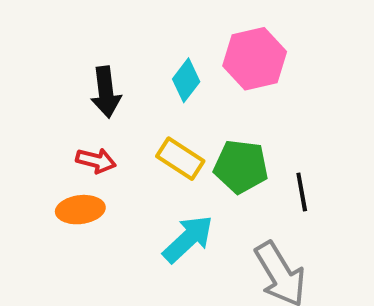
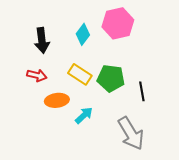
orange ellipse: (80, 210) -> (57, 100), moved
cyan arrow: (188, 239) -> (84, 115), size x0.7

